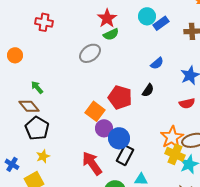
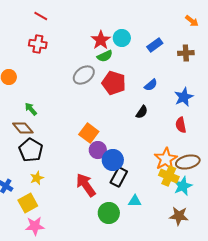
cyan circle: (147, 16) -> (122, 38), moved
red pentagon: (120, 97) -> (114, 83), moved
red semicircle: (187, 103) -> (181, 125), turned 91

